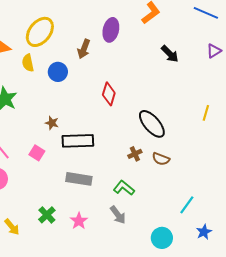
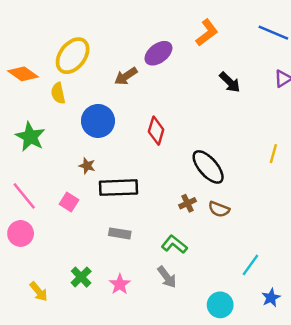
purple ellipse: (111, 30) -> (158, 53), turned 40
brown arrow: (84, 49) -> (126, 76), turned 36
blue circle: (58, 72) -> (98, 121), moved, size x1.4
gray rectangle: (79, 179) -> (120, 233), size x0.7

